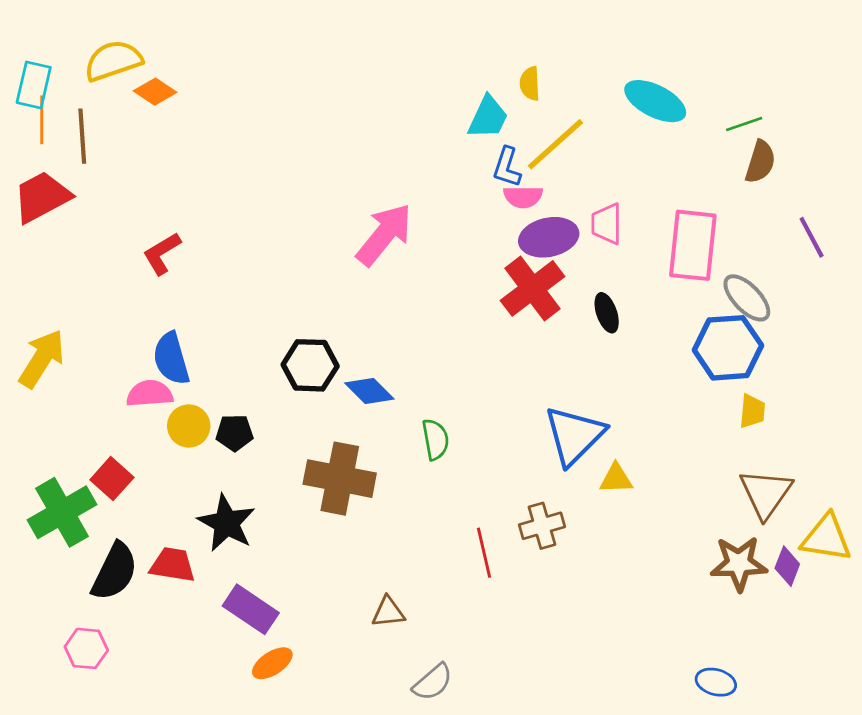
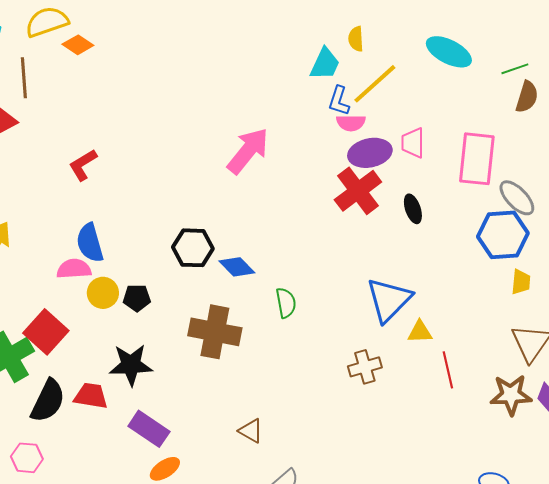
red square: (112, 479) -> (46, 332), size x1.4
black star: (226, 523) -> (131, 365), turned -30
red line: (484, 553) -> (448, 370), moved
brown triangle: (388, 612) -> (251, 431), turned 36

